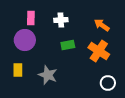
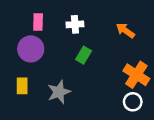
green rectangle: (68, 45) -> (84, 55), turned -48
orange cross: (99, 51) -> (136, 75), moved
gray star: (48, 75) -> (59, 92), turned 30

